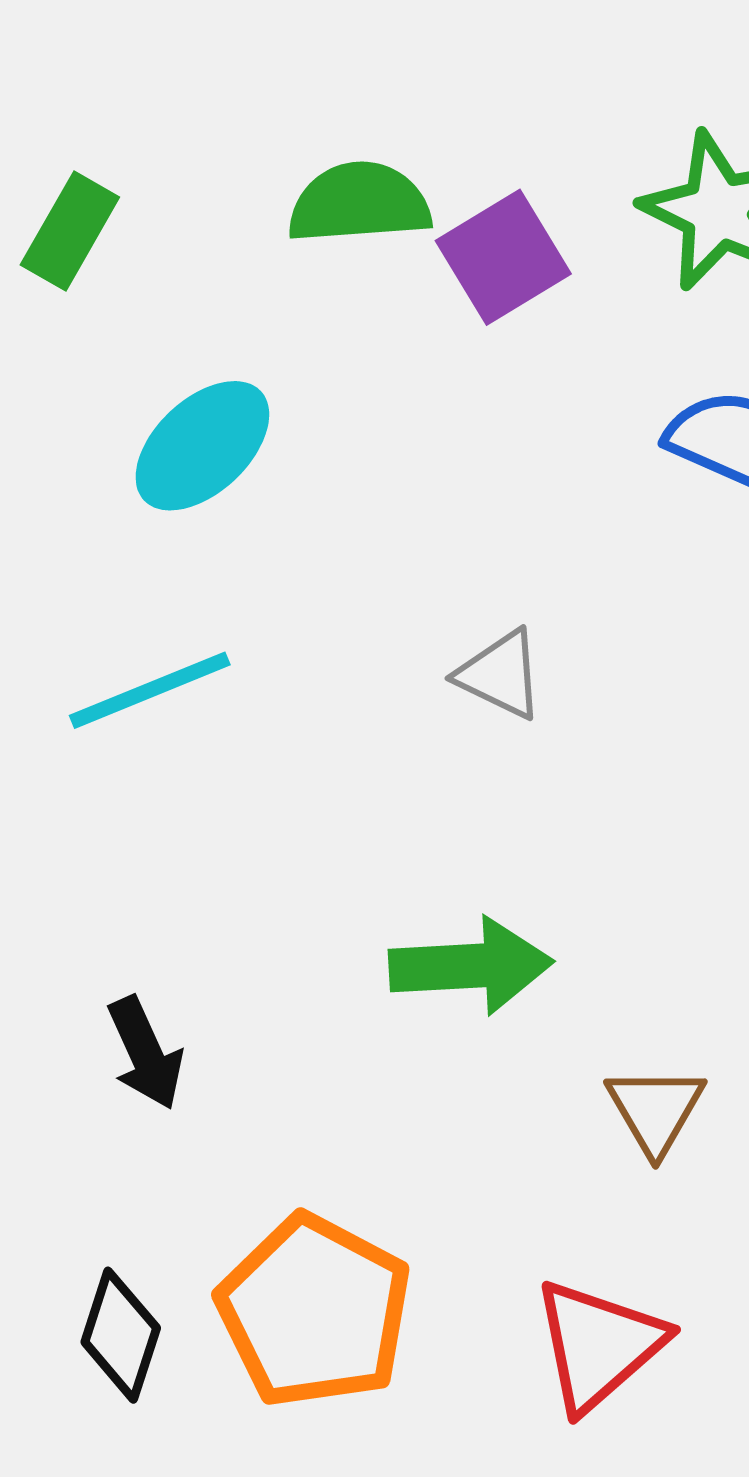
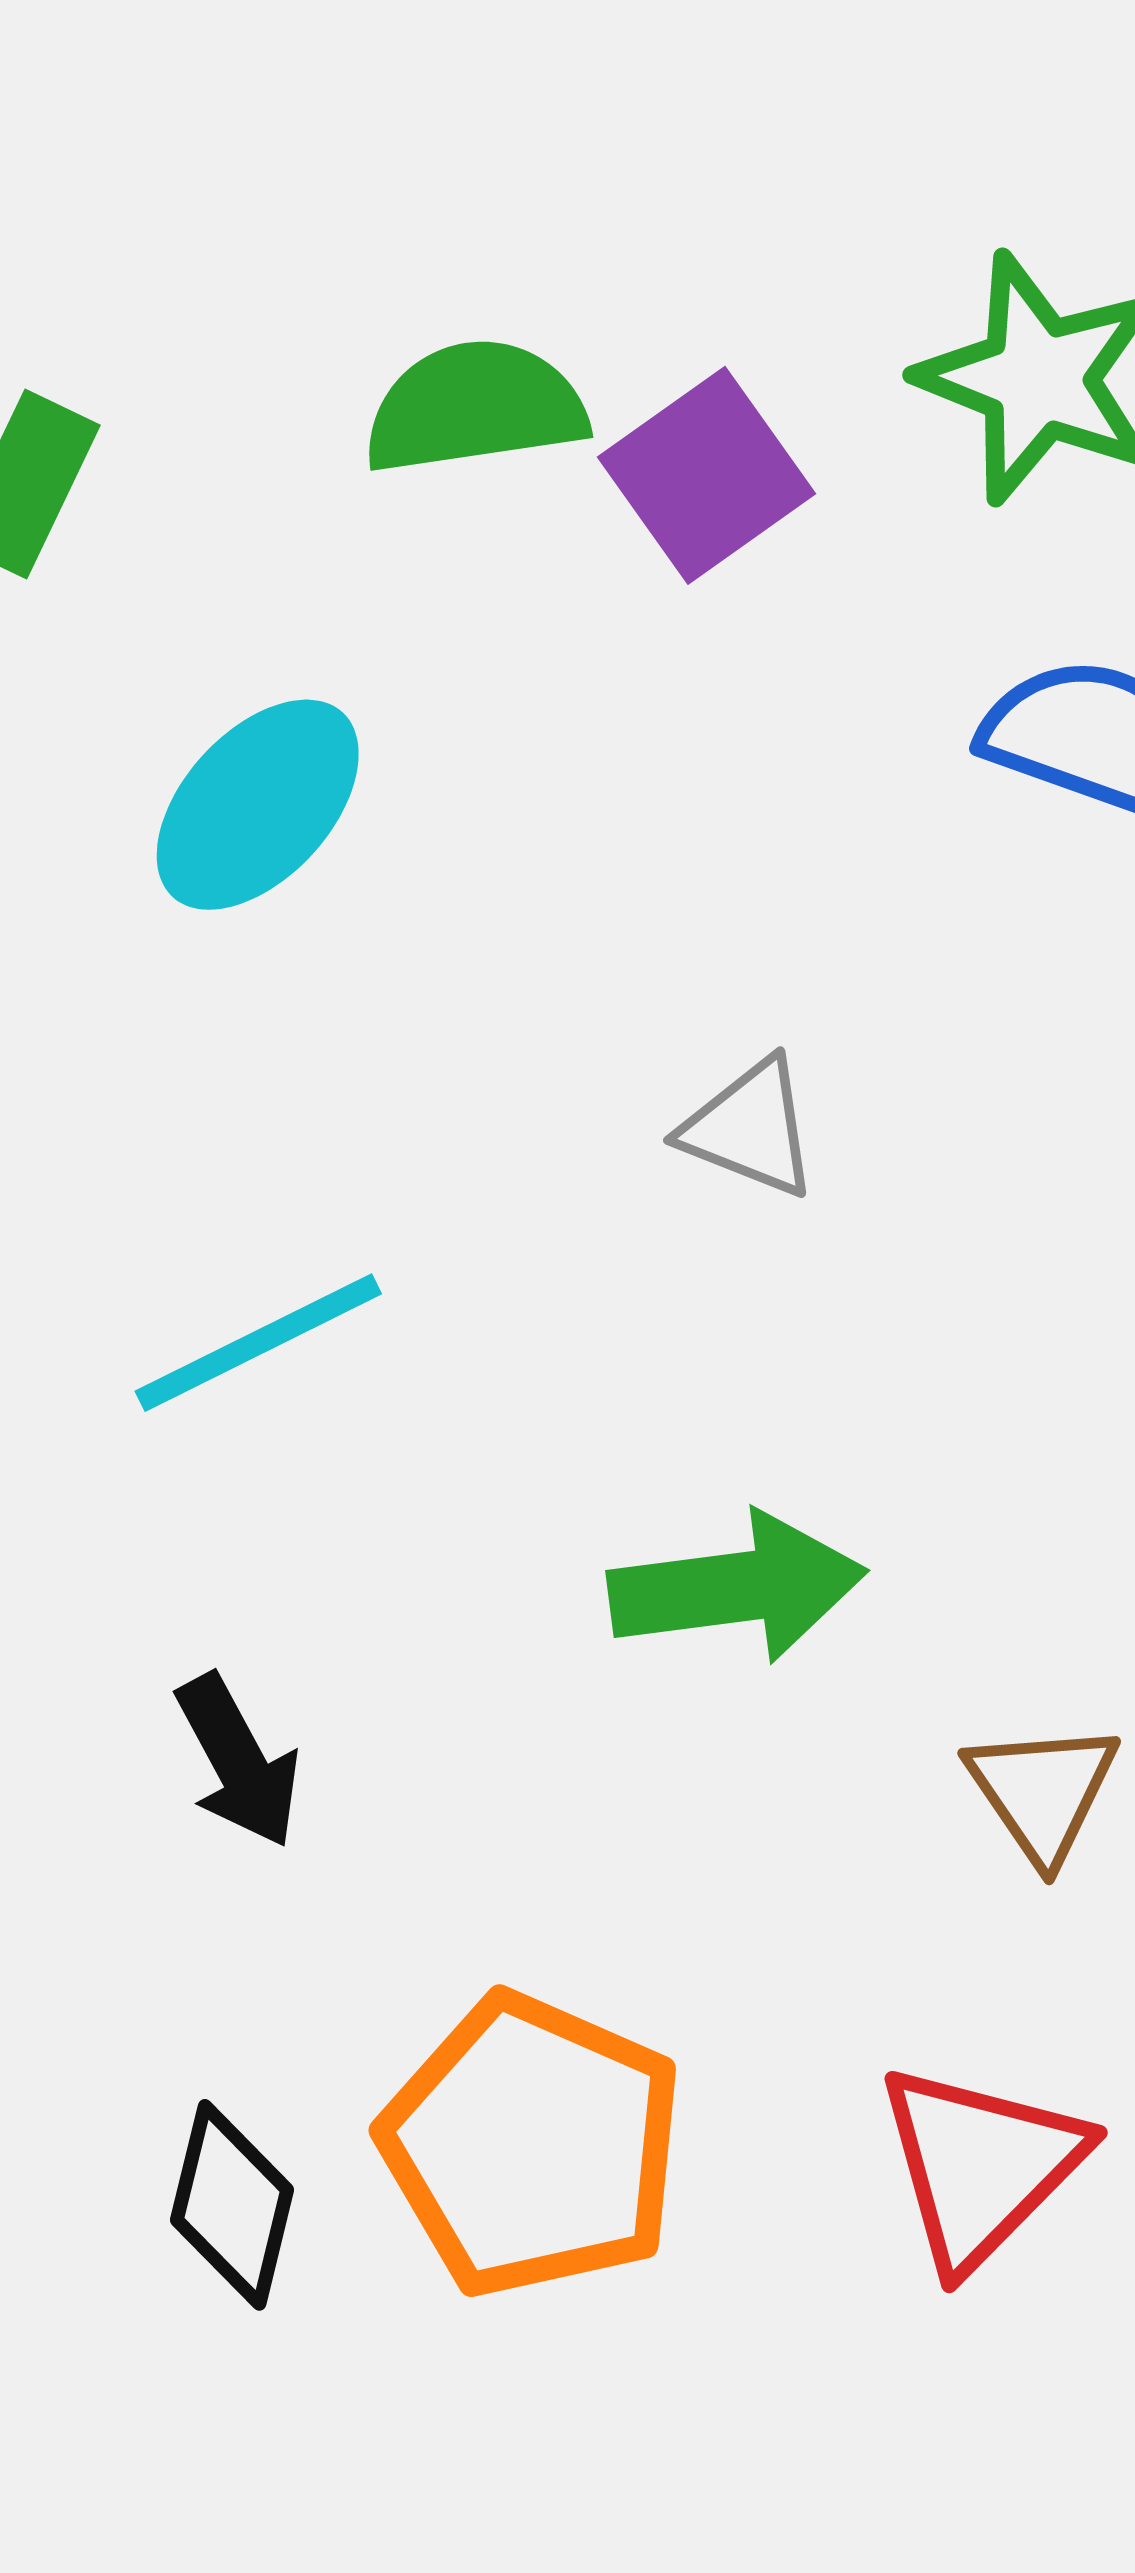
cyan line: (150, 690) -> (258, 1343), moved

